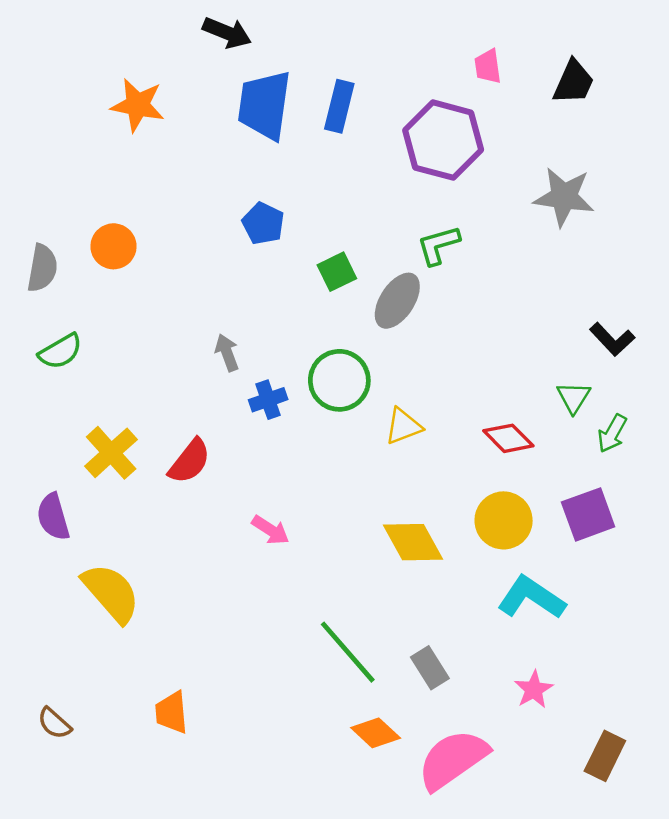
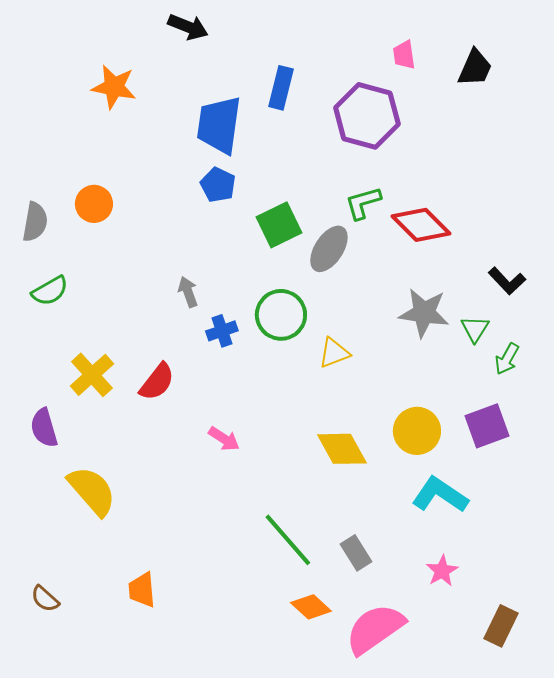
blue trapezoid: (264, 105) -> (219, 125), moved
gray star: (564, 197) -> (424, 313), moved
green square: (337, 272) -> (279, 225), size x1.4
red diamond: (508, 438) -> (421, 225), moved, size x1.4

